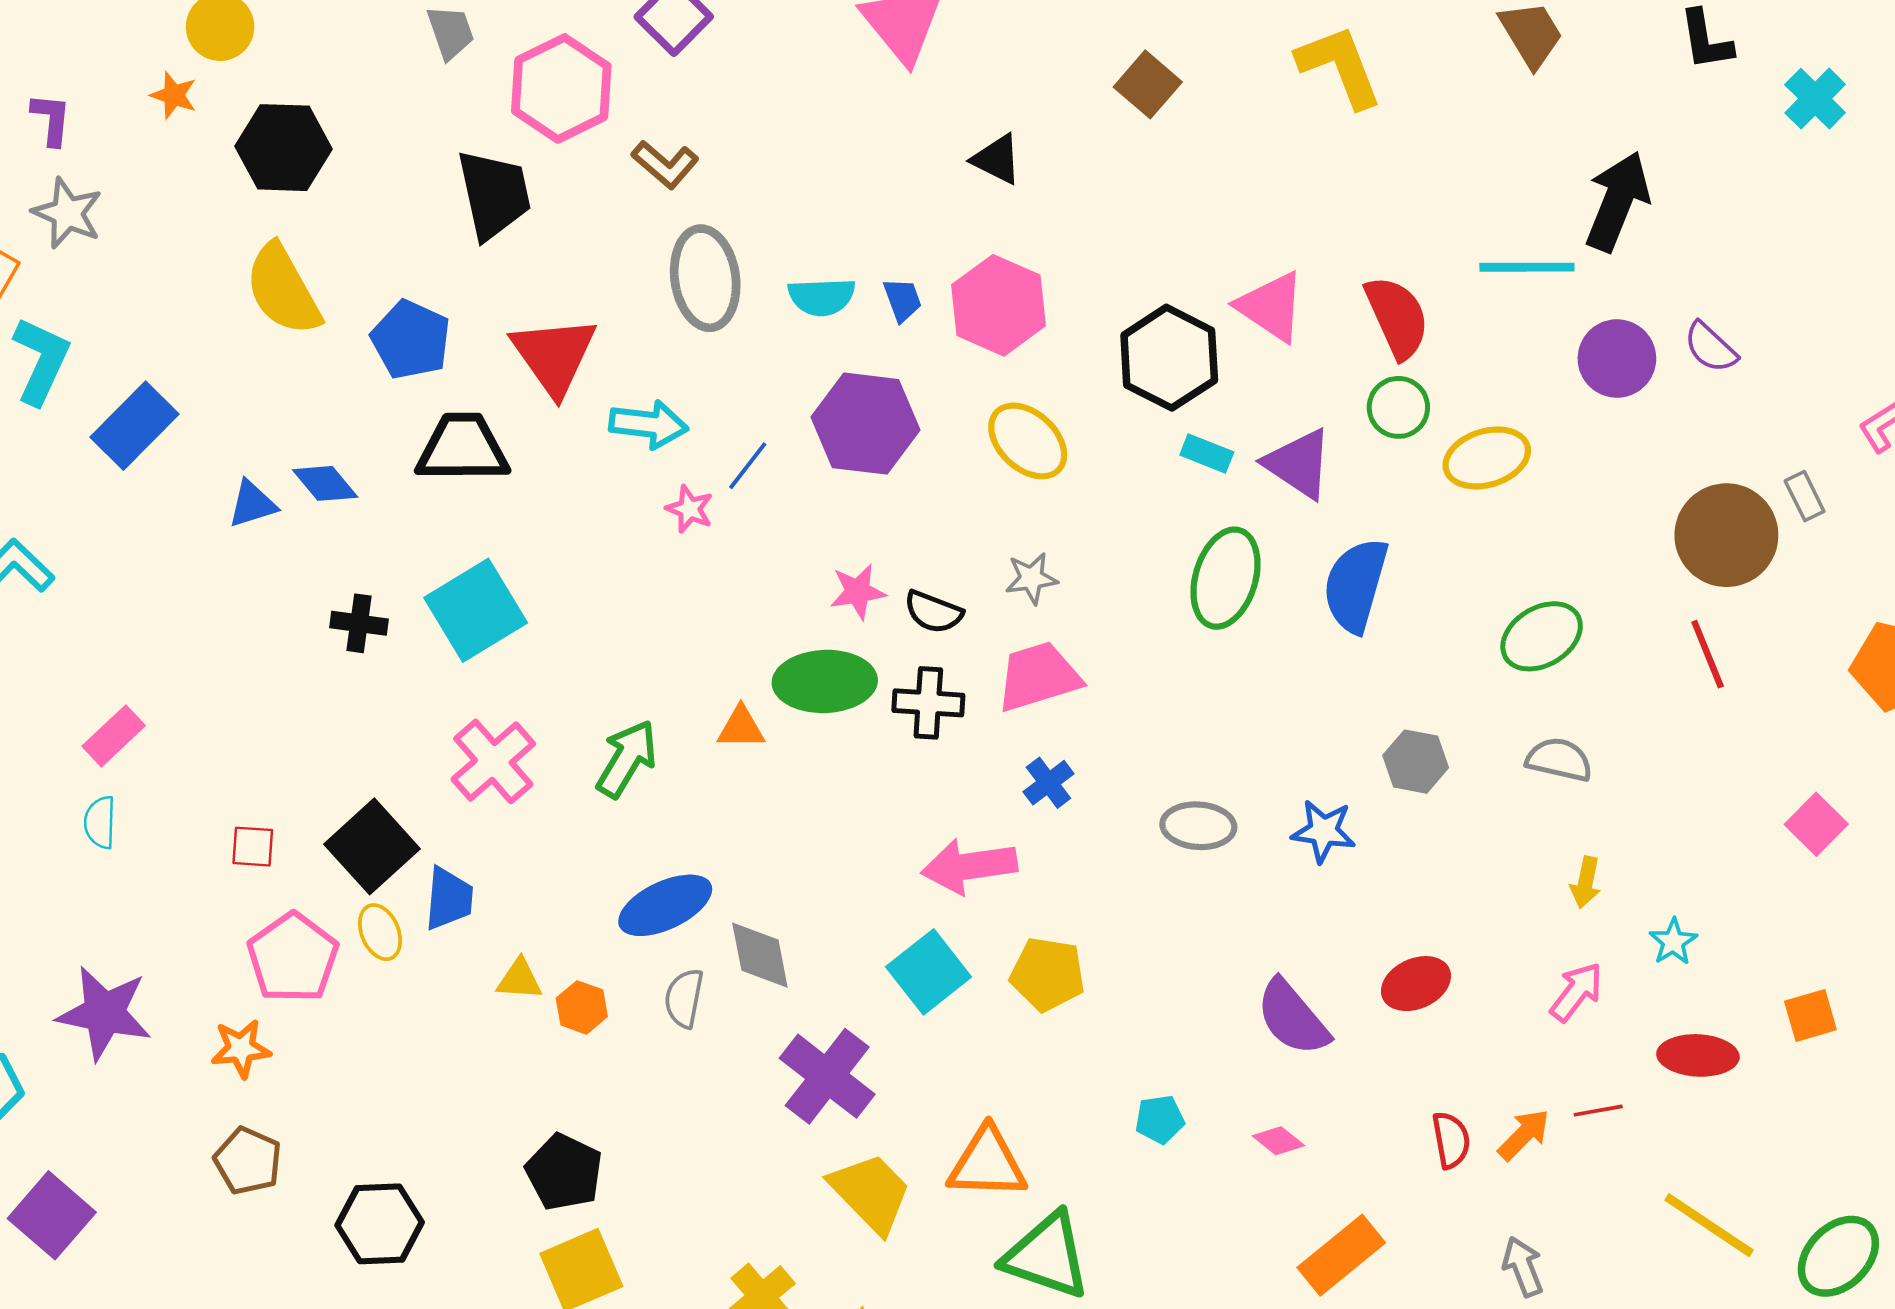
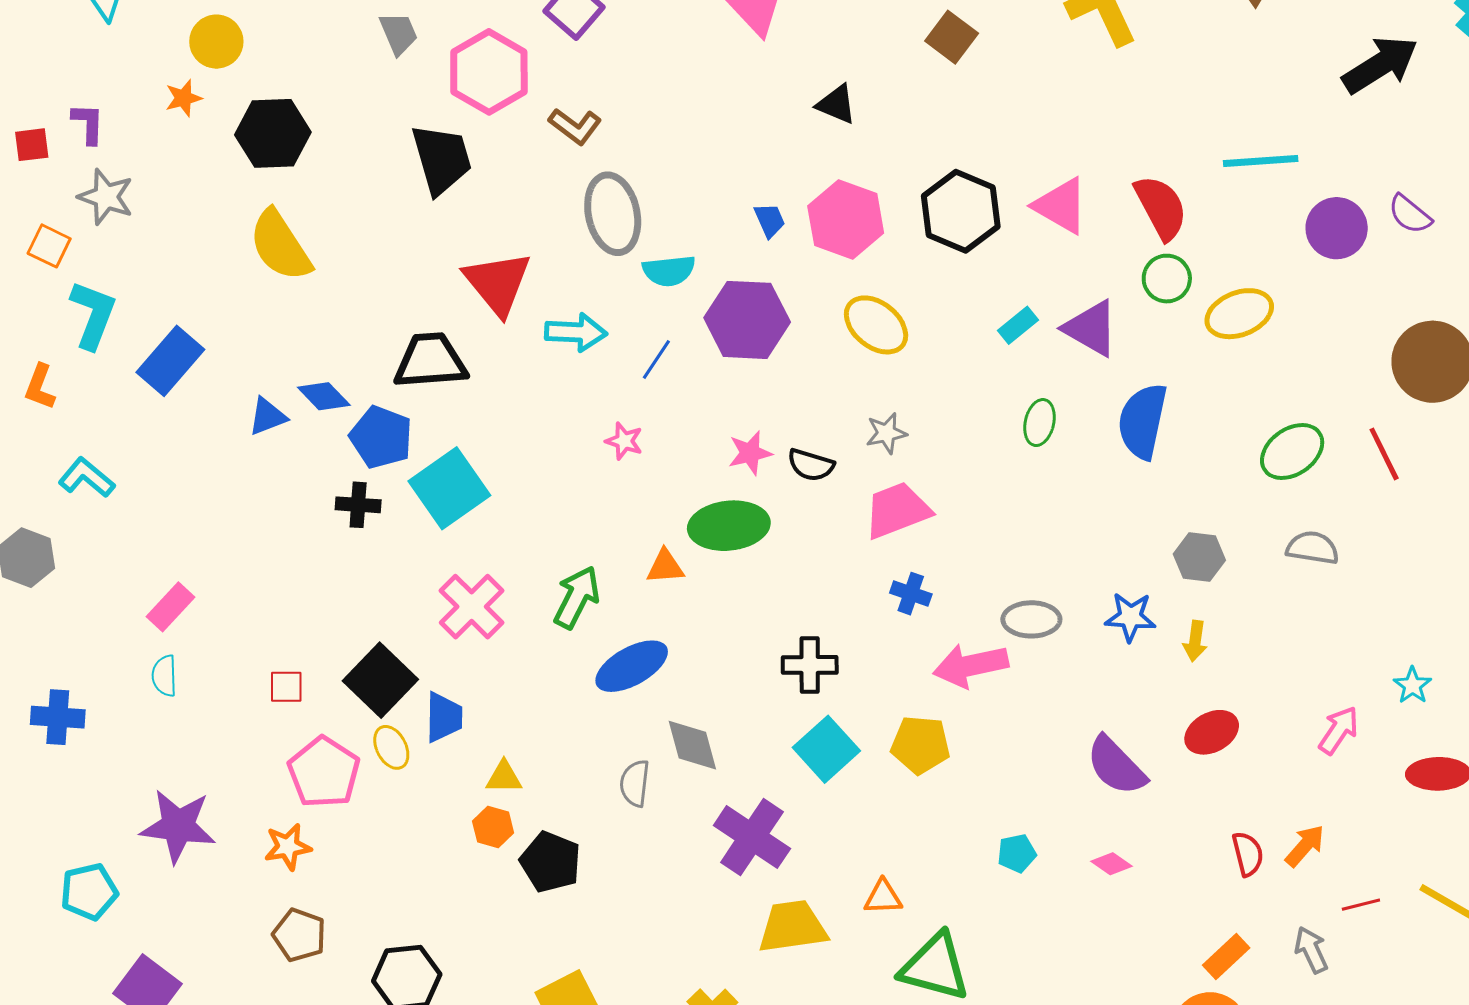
orange star: (174, 95) -> (183, 98), turned -30
black arrow: (1617, 201) -> (1380, 65), moved, turned 40
cyan semicircle: (822, 297) -> (669, 271), moved
blue pentagon: (411, 340) -> (381, 437), moved
black hexagon: (1169, 358) -> (961, 211), moved
cyan rectangle: (1207, 453) -> (1018, 325), turned -57
pink star: (690, 509) -> (624, 441), moved
green ellipse: (1225, 578) -> (1039, 423), size x0.6
red line: (1708, 654) -> (1384, 454), moved
black cross: (928, 703) -> (810, 665), moved
blue cross: (1048, 783) -> (911, 594), turned -30
pink arrow: (969, 866) -> (971, 665), moved
yellow arrow: (1586, 882) -> (1195, 641), moved
blue ellipse: (665, 905) -> (632, 666), moved
orange hexagon: (582, 1007) -> (493, 827), moved
red line: (1598, 1111) -> (1361, 905), moved
orange triangle: (987, 1163) -> (883, 897), size x0.6
black pentagon: (564, 1172) -> (551, 862), moved
yellow trapezoid: (871, 1193) -> (793, 927), turned -50
orange rectangle: (1341, 1255) -> (1226, 957), moved, size x0.7

